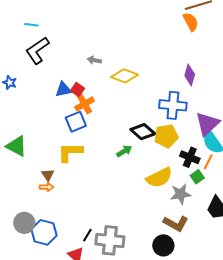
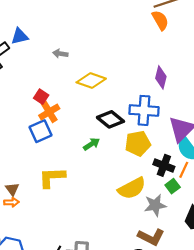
gray arrow: (94, 60) -> (60, 54), moved
blue triangle: (63, 90) -> (20, 36), moved
black diamond: (143, 132) -> (110, 119), moved
green arrow: (124, 151) -> (91, 144), moved
yellow L-shape: (70, 152) -> (52, 177), moved

